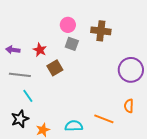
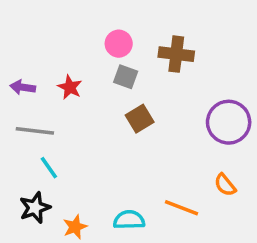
brown square: (55, 68) -> (140, 119), moved
orange semicircle: (129, 106) -> (225, 185), turned -40

